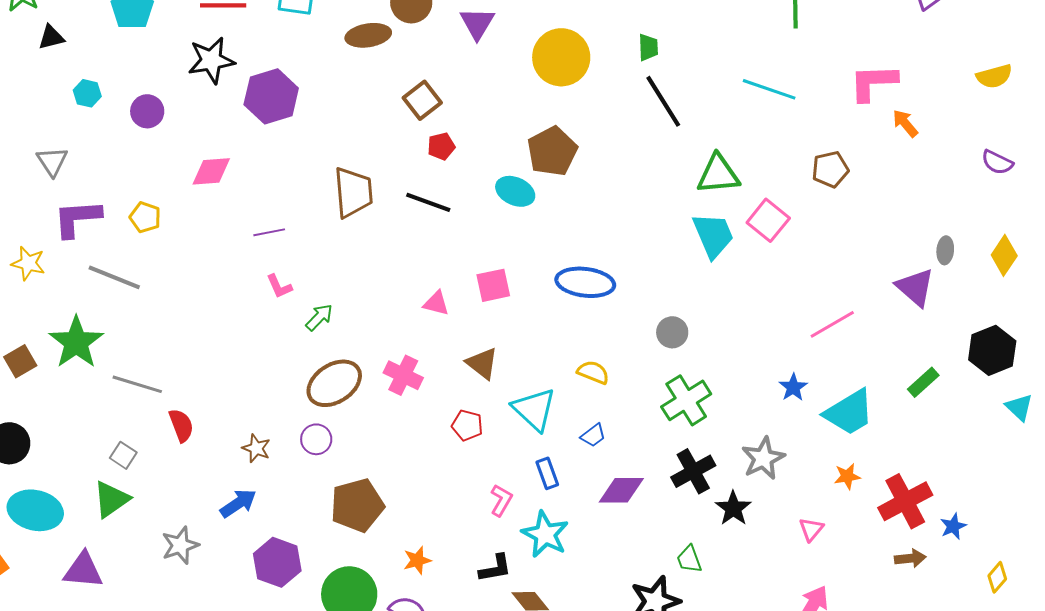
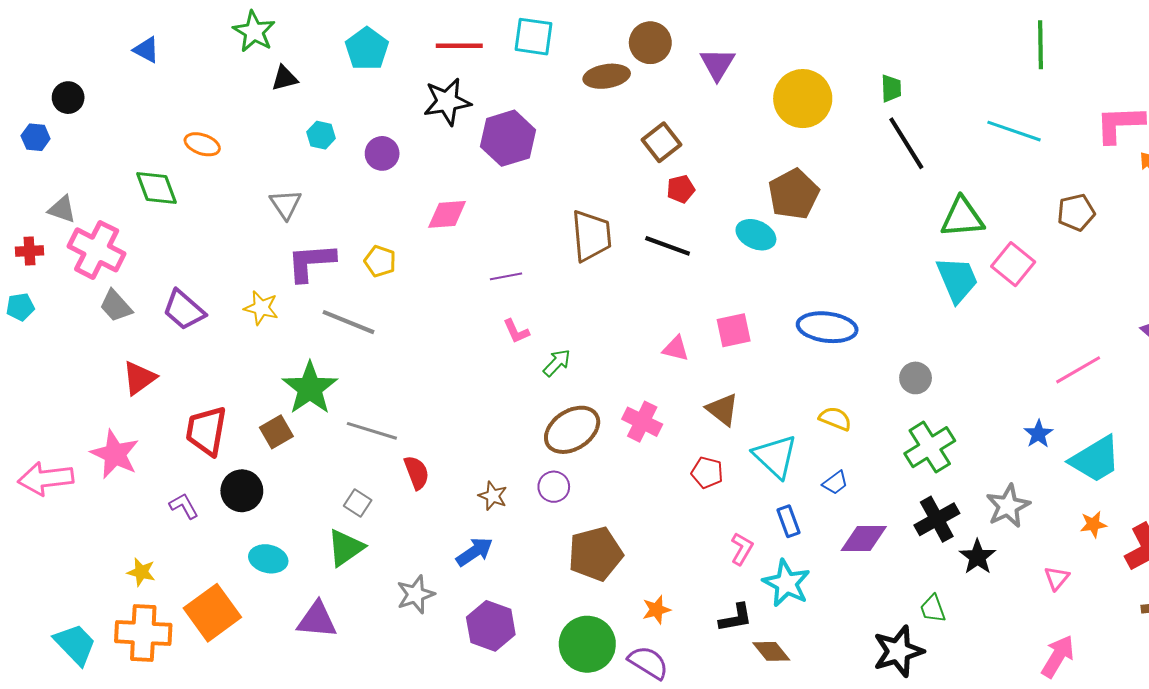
brown square: (20, 361) -> (276, 432), moved
cyan ellipse: (35, 510) -> (268, 559), size x0.7
purple hexagon: (277, 562) -> (491, 626), moved

